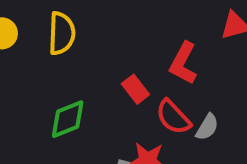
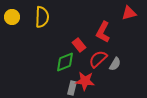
red semicircle: (173, 117) -> (98, 59), turned 90
green diamond: (68, 119) -> (65, 62), moved

